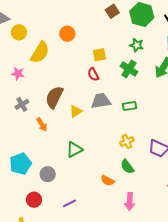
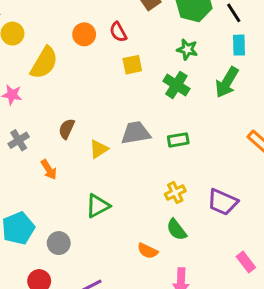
red semicircle: (93, 74) -> (118, 32), moved
brown semicircle: (54, 97) -> (67, 129), size x0.6

